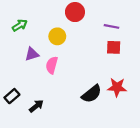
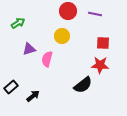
purple line: (111, 26) -> (95, 14), moved
yellow circle: (57, 36) -> (62, 36), moved
red star: (117, 87) -> (100, 65), moved

